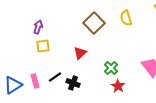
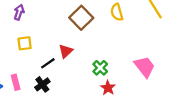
purple arrow: (38, 27) -> (19, 12), moved
black line: (55, 77) -> (48, 63), moved
black cross: (73, 83) -> (42, 84), moved, turned 32

